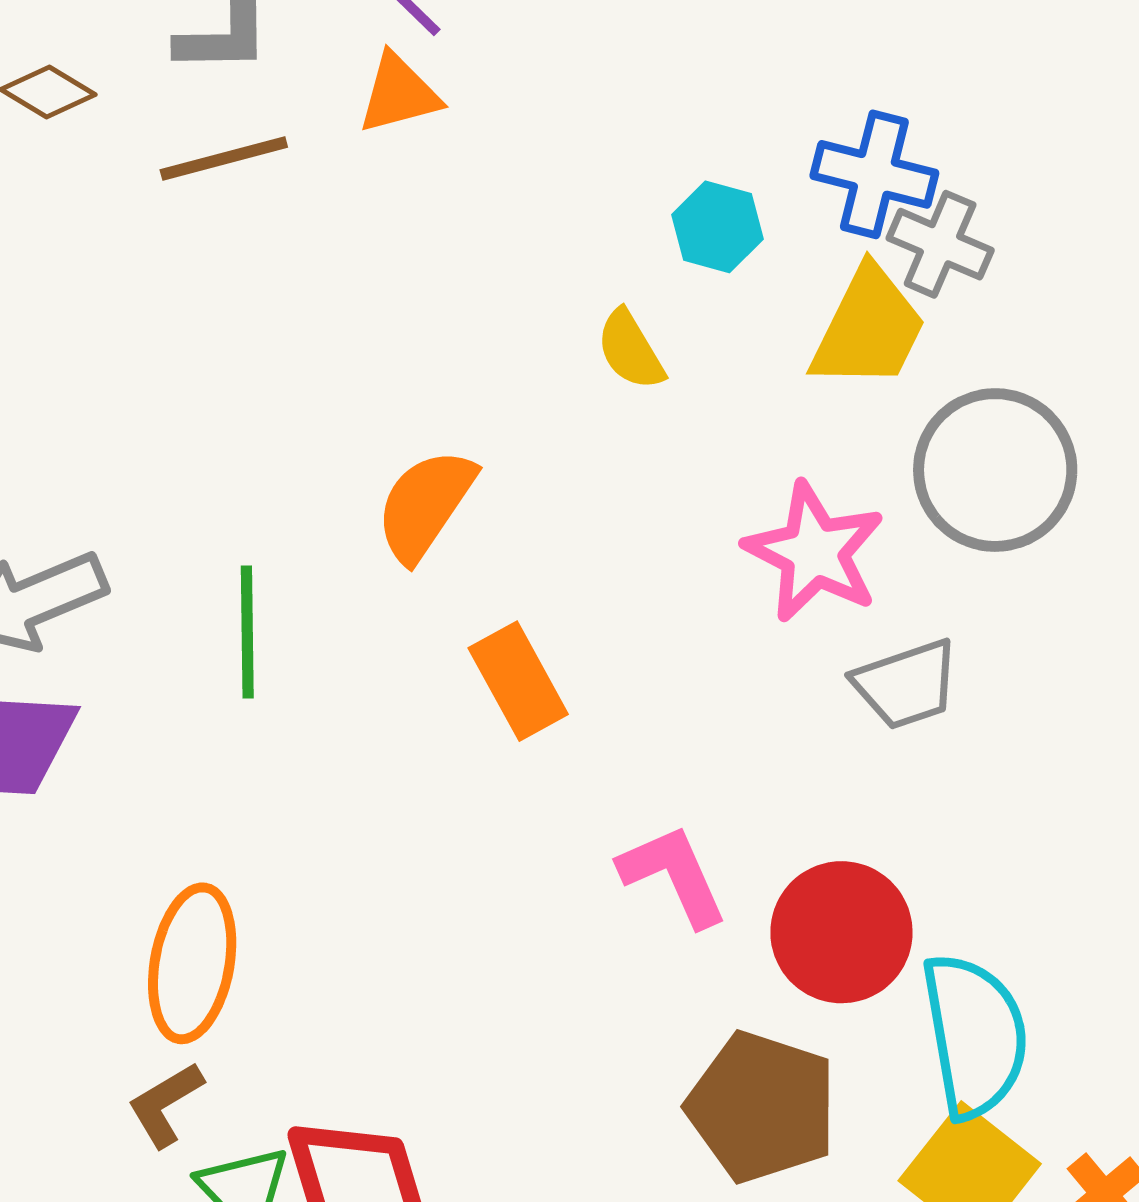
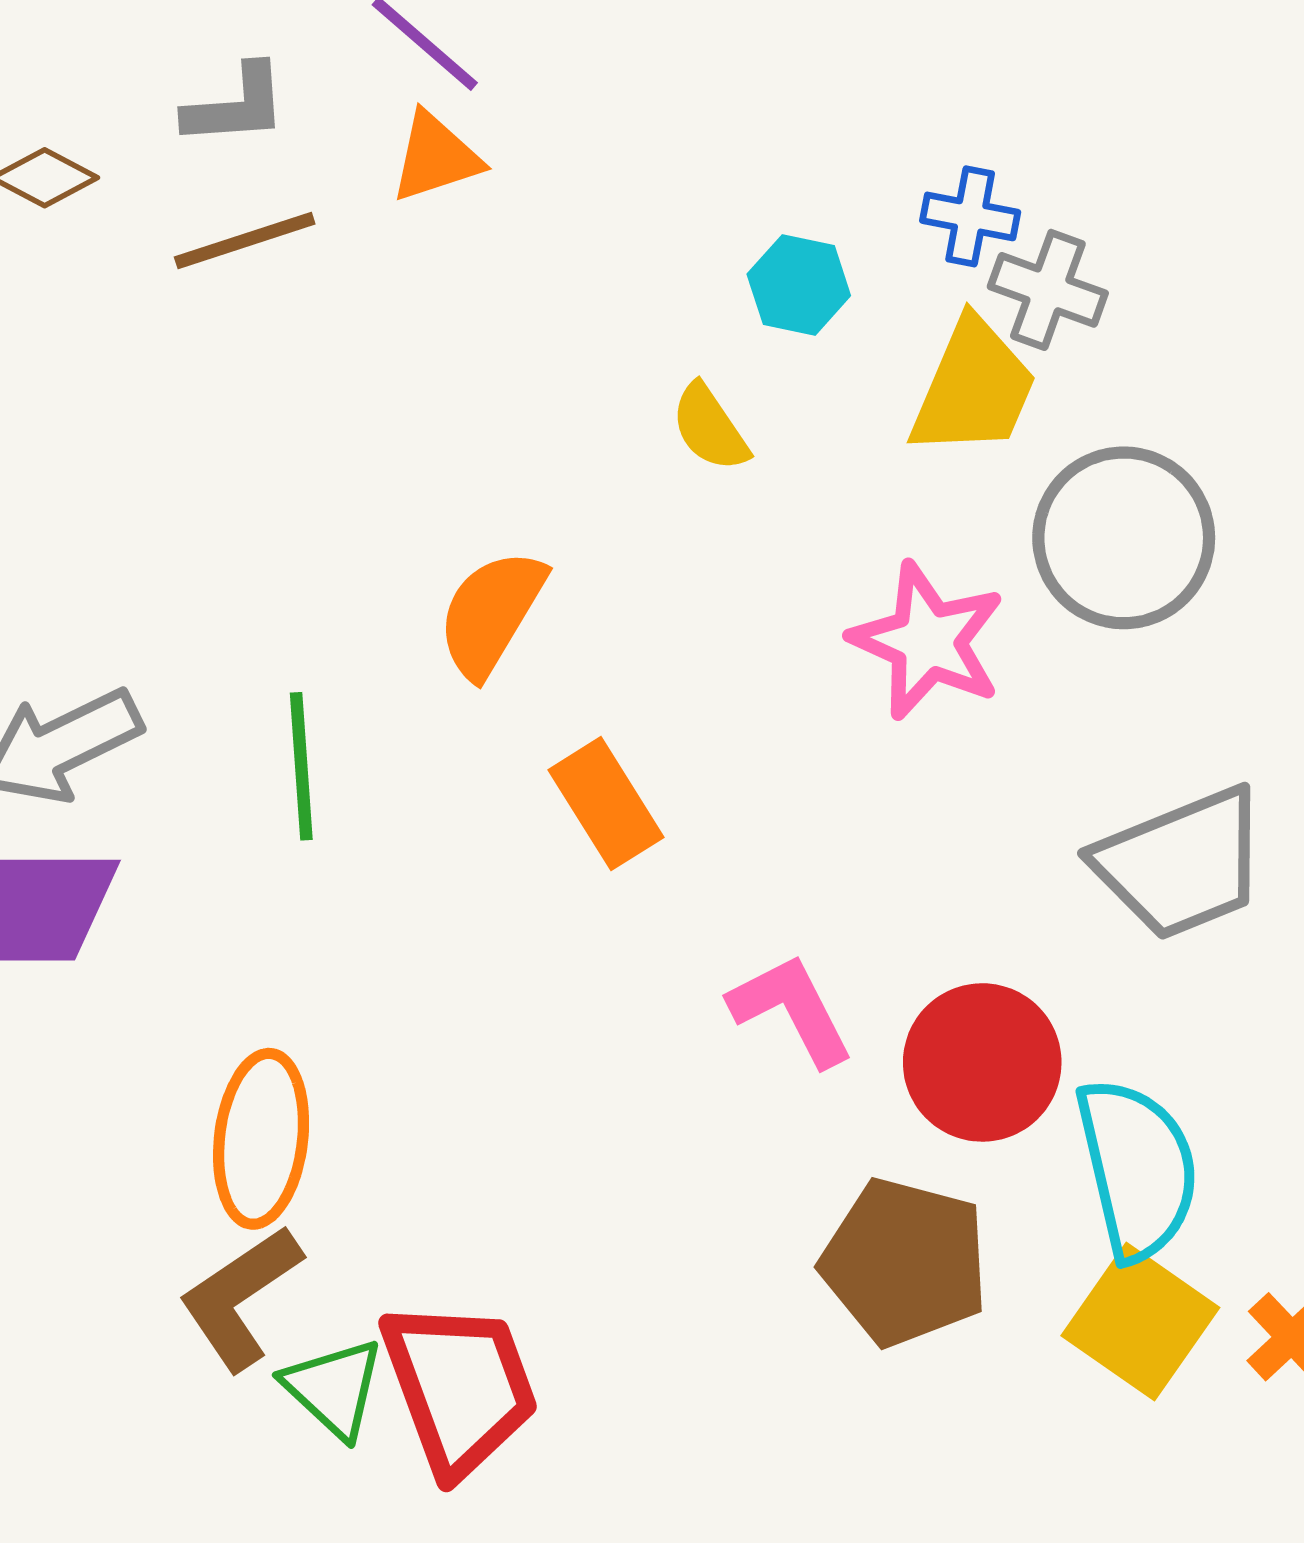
blue cross: (874, 174) -> (970, 216), size x0.7
gray trapezoid: (906, 684) -> (1181, 863), moved, size x1.5
brown L-shape: (165, 1104) -> (240, 1298), size x1.5

